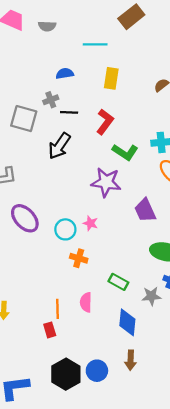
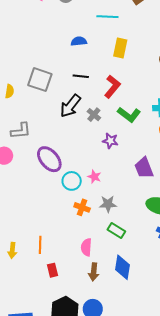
gray cross: (51, 100) -> (94, 115), moved, turned -32
purple star: (106, 182) -> (110, 141), size x0.6
purple ellipse: (25, 218) -> (49, 159), moved
gray star: (151, 296) -> (108, 204), moved
orange line: (57, 309) -> (40, 245), moved
brown arrow: (131, 360) -> (94, 272), moved

